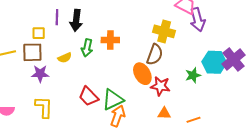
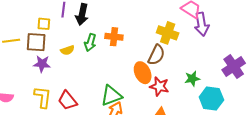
cyan hexagon: (214, 62) -> (211, 99), moved
red trapezoid: (89, 96) -> (68, 100), moved

